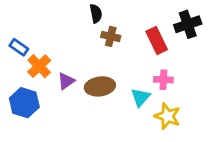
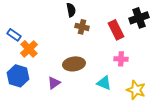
purple triangle: (66, 81) -> (54, 83), moved
cyan triangle: (140, 97) -> (104, 83), moved, turned -49
yellow star: (167, 116) -> (136, 90), moved

